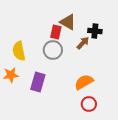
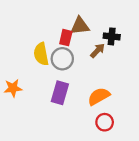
brown triangle: (68, 22) -> (80, 26), turned -36
yellow semicircle: (19, 51) -> (41, 54), moved
purple rectangle: (38, 82) -> (60, 93), moved

